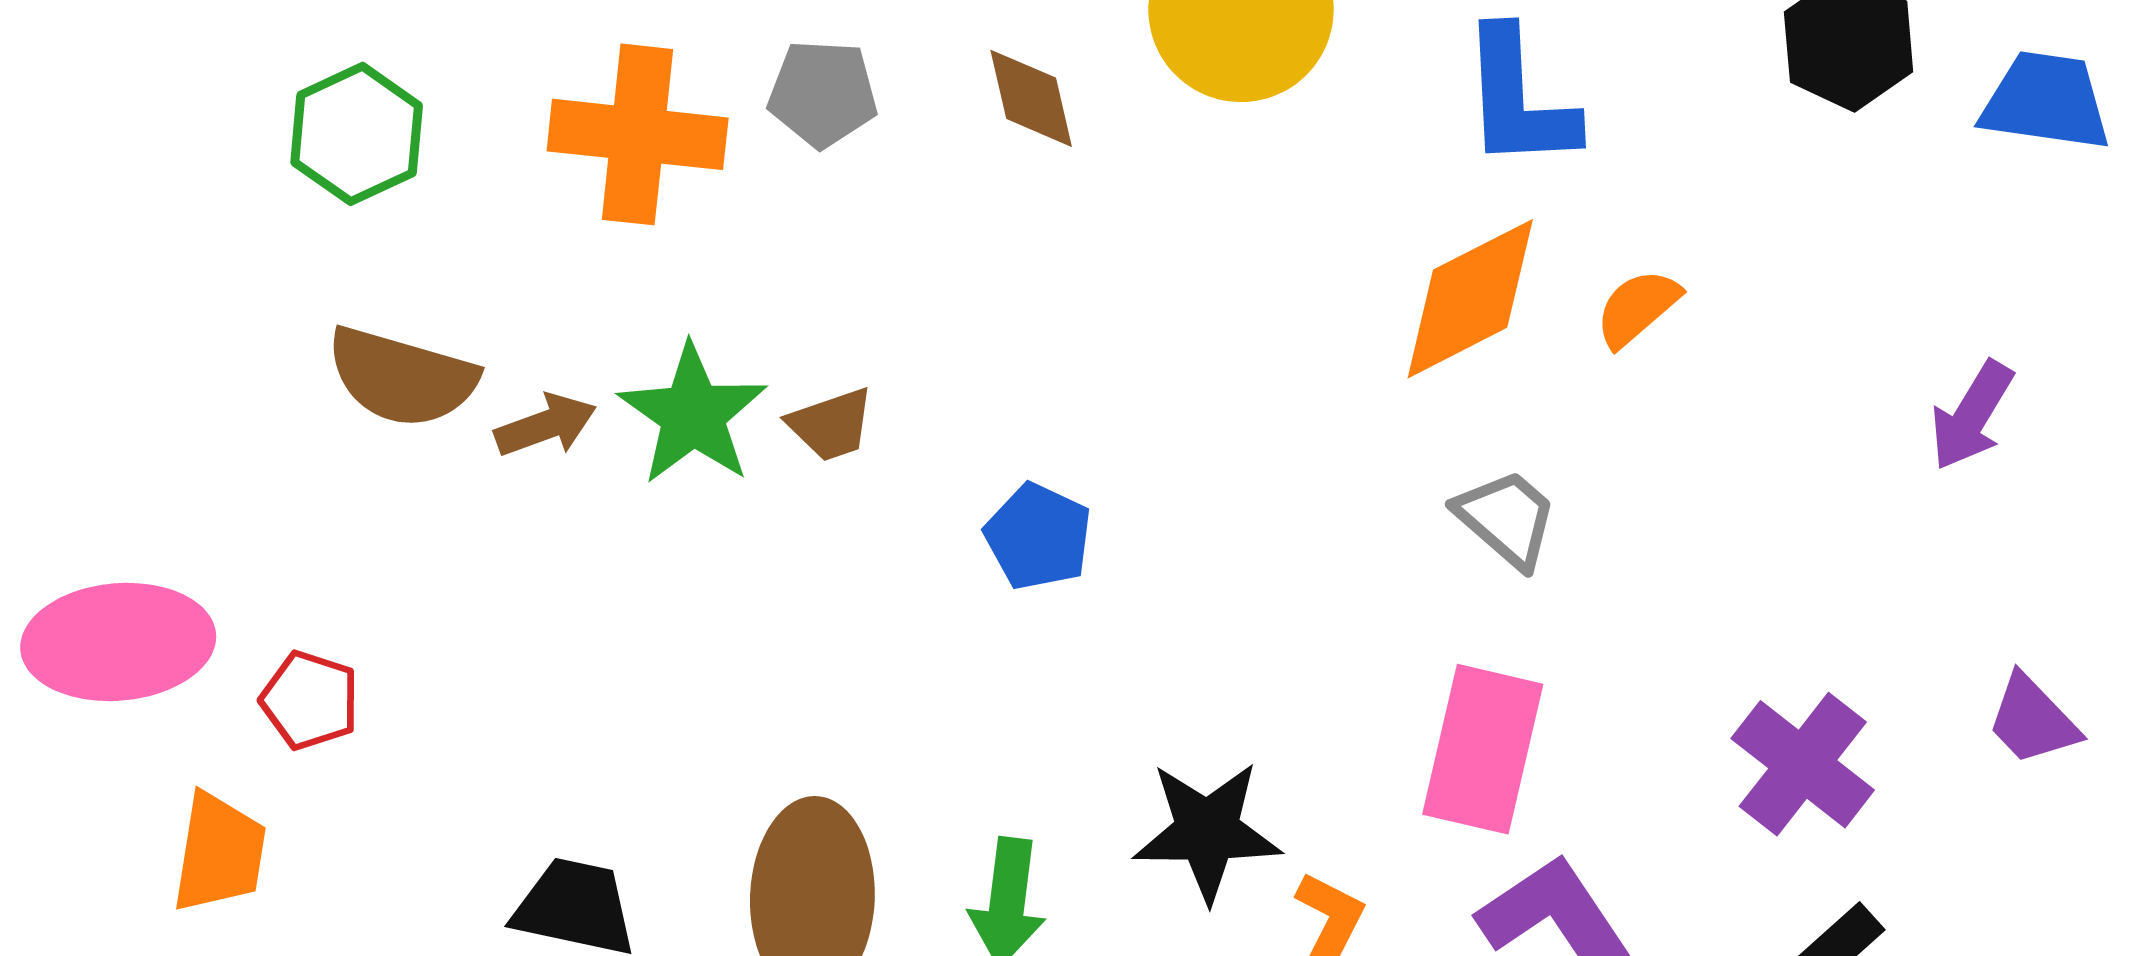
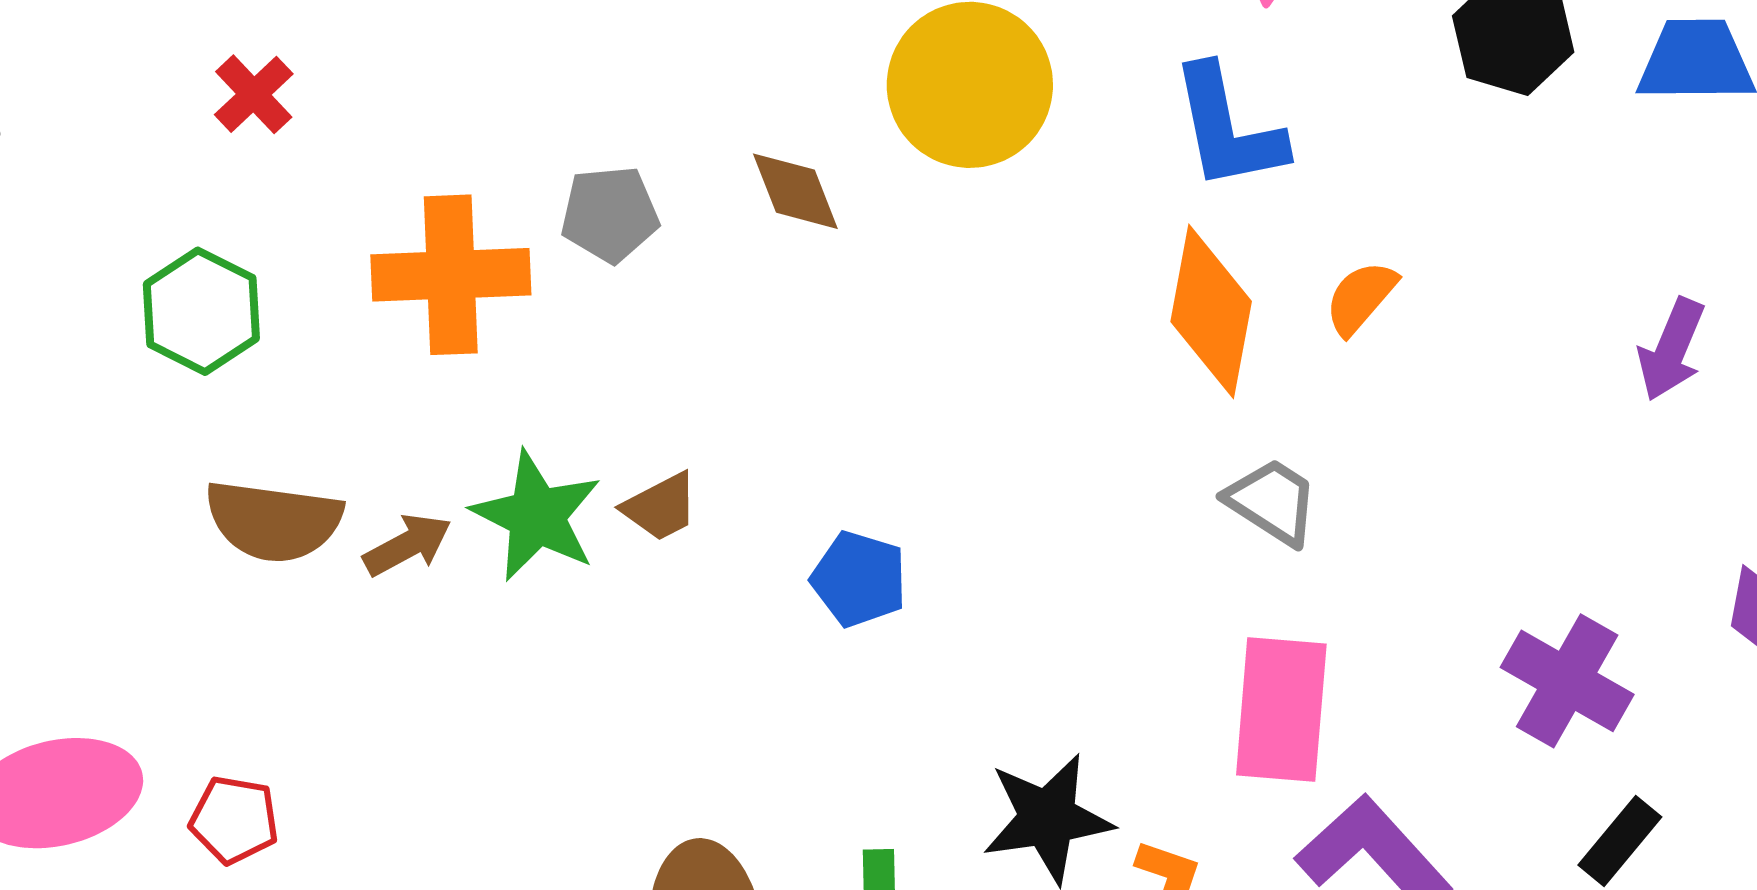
orange diamond: (1470, 299) -> (1211, 311), turned -44

